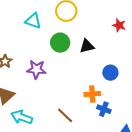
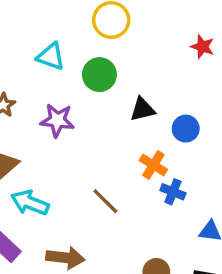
cyan triangle: (33, 21) -> (51, 57), moved
black triangle: (87, 46) -> (143, 109), moved
orange cross: (92, 94) -> (153, 165), turned 35

